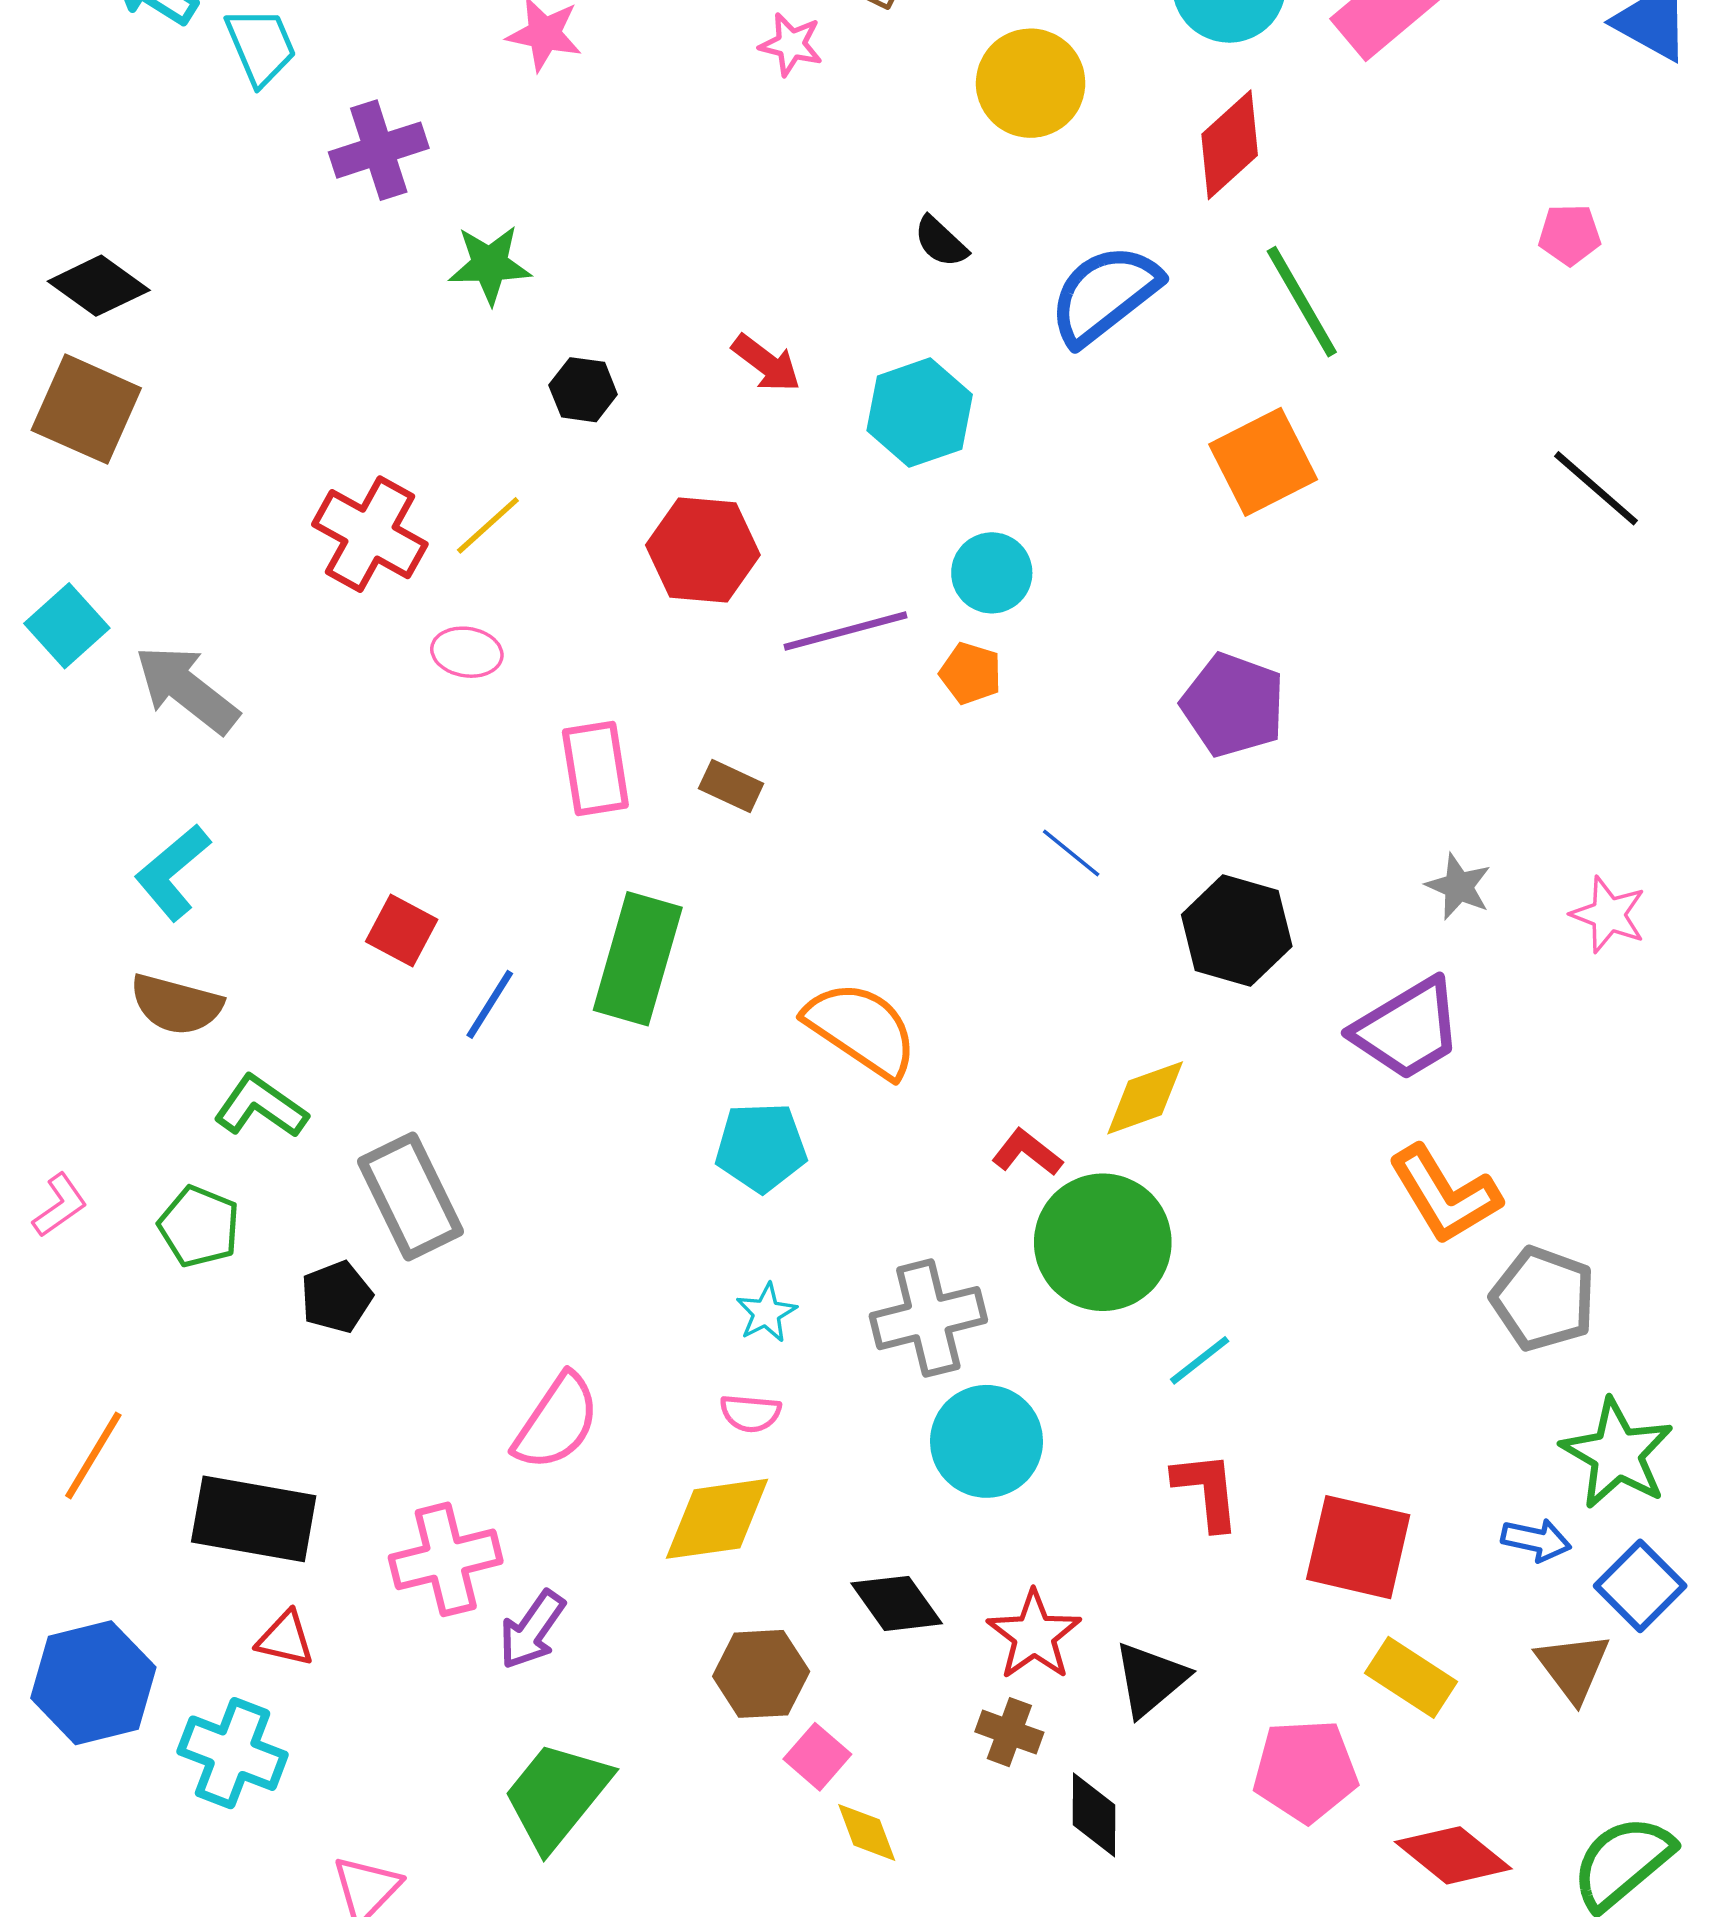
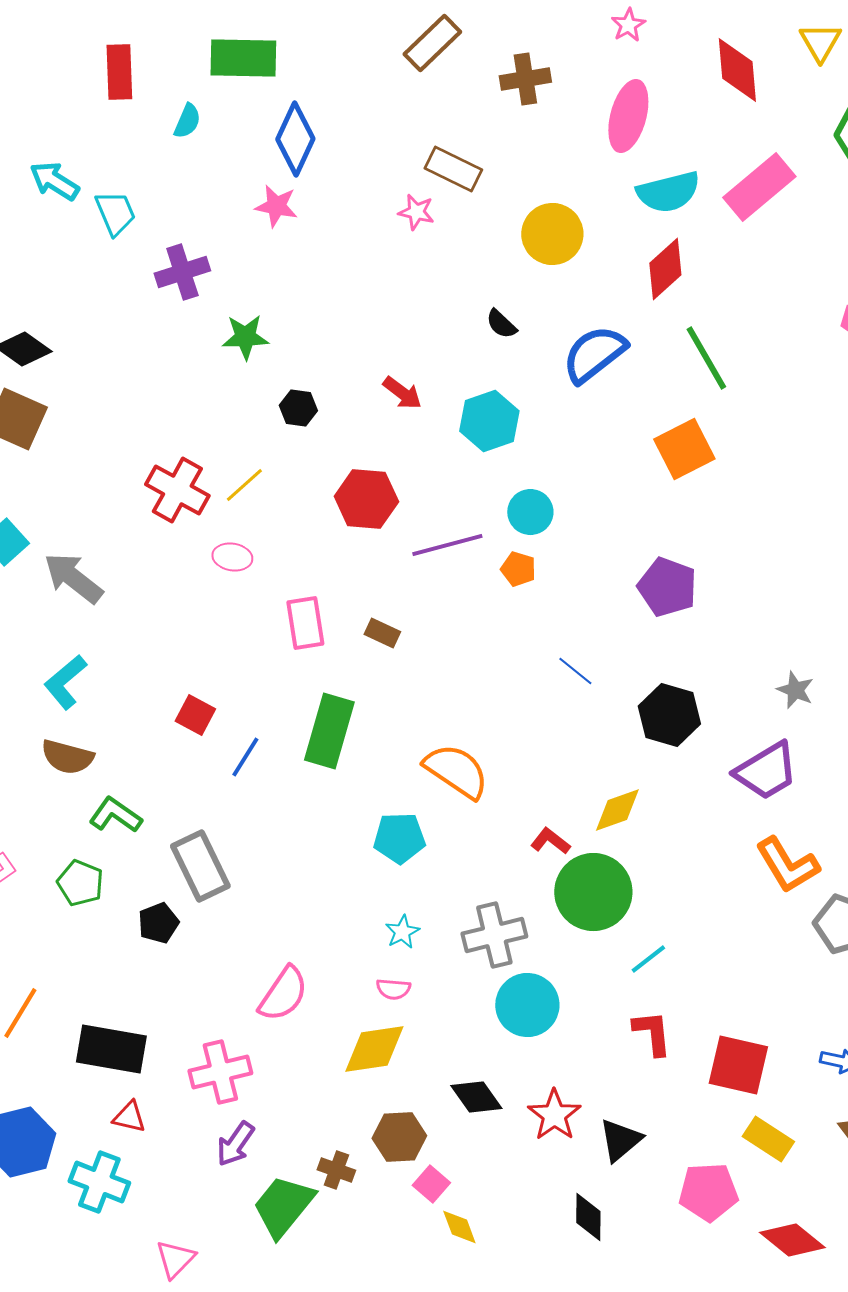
purple arrow: (532, 1630) -> (235, 1144), moved
brown cross: (1009, 1732) -> (336, 1170), moved

